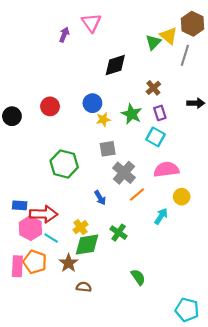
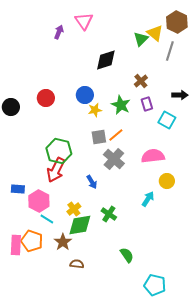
cyan square: (156, 137) -> (167, 120), moved
orange line: (137, 194) -> (116, 135), moved
red arrow: (44, 214) -> (56, 170), moved, turned 115
pink hexagon: (30, 228) -> (39, 201), moved
cyan pentagon: (187, 310) -> (155, 285), moved

